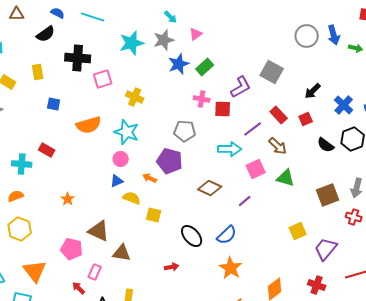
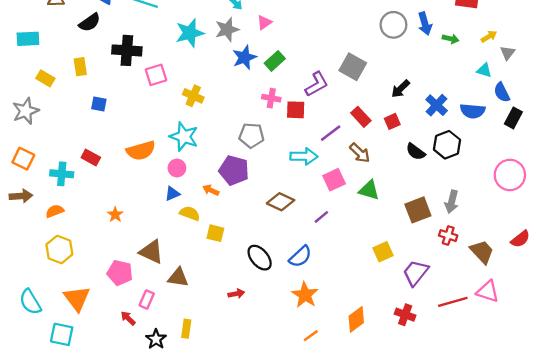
orange semicircle: (89, 125) -> (141, 151), moved

